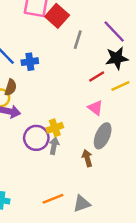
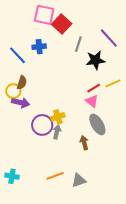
black star: (117, 58) -> (95, 60), moved
blue cross: (30, 62) -> (39, 47), moved
red line: (97, 77) -> (94, 88), moved
gray ellipse: (103, 136) -> (97, 124), turned -55

